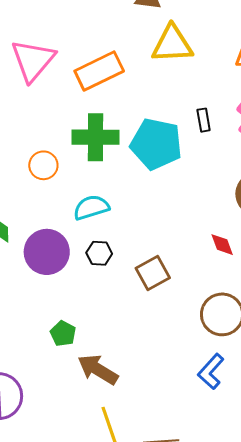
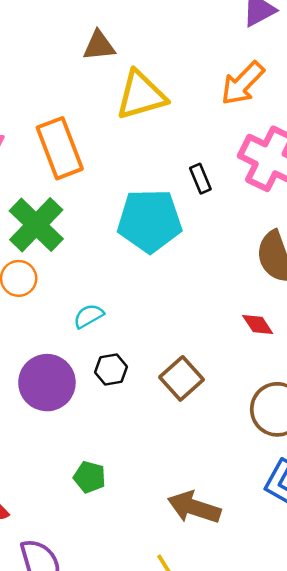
orange rectangle: (99, 71) -> (60, 148), turned -72
green cross: (96, 137) -> (36, 225), moved, turned -33
cyan semicircle: (91, 207) -> (89, 316), size x0.7
brown arrow: (98, 369) -> (194, 507), moved

